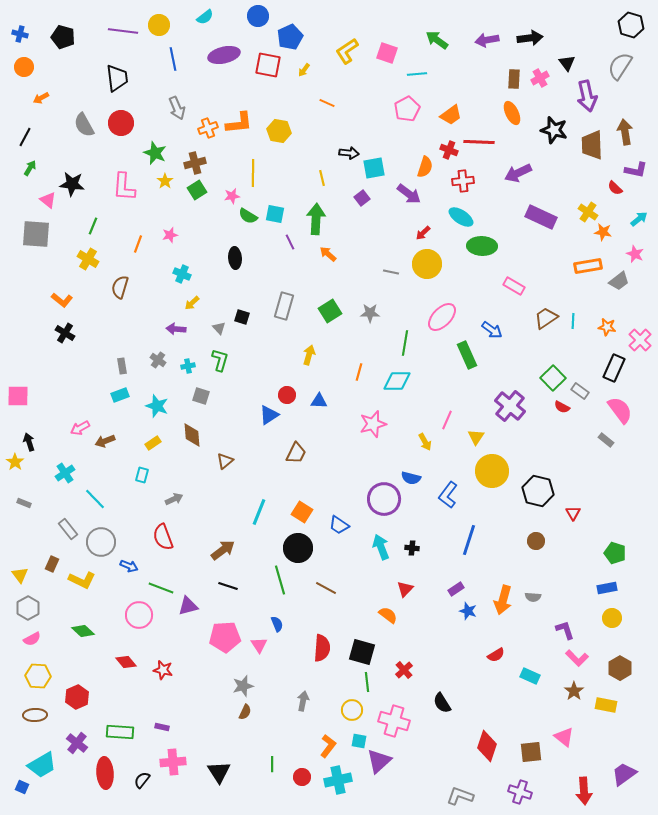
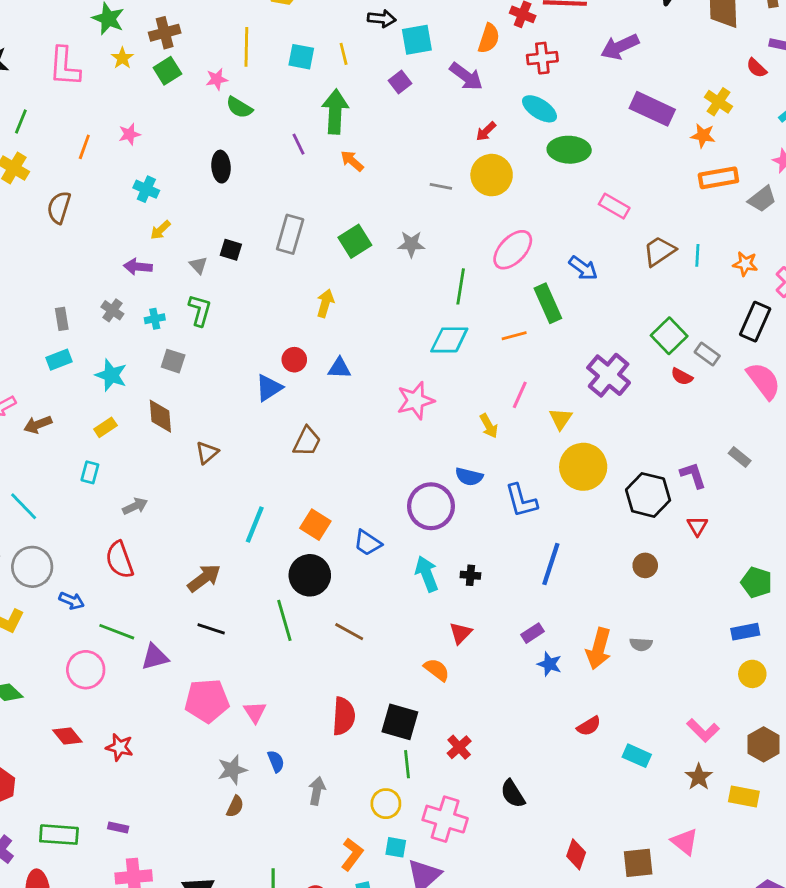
cyan square: (275, 214) -> (301, 57), moved
orange star: (603, 232) -> (703, 136), moved
orange line: (359, 372) -> (514, 336), moved, turned 60
gray rectangle: (606, 440) -> (740, 457), moved
blue L-shape: (448, 495) -> (521, 501), turned -52
blue semicircle: (277, 624) -> (276, 761), moved
purple L-shape: (565, 630) -> (693, 475), moved
red diamond: (487, 746) -> (576, 854), size x0.7

